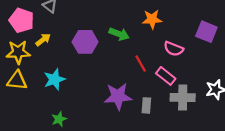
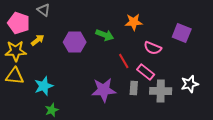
cyan star: (54, 79) -> (44, 86), moved
gray rectangle: (146, 105) -> (134, 88), moved

